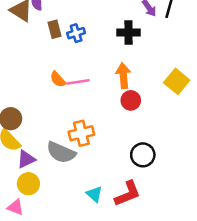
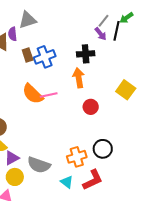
blue cross: (76, 33) -> (45, 57), size x1.5
orange arrow: (123, 76) -> (79, 78), moved
orange semicircle: (58, 79) -> (33, 94), size x1.6
orange cross: (81, 133) -> (77, 157), moved
gray semicircle: (61, 152) -> (39, 165), moved

